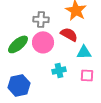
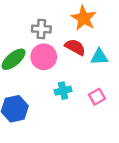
cyan triangle: (84, 52) -> (99, 57), moved
pink square: (87, 75) -> (97, 97), turned -32

